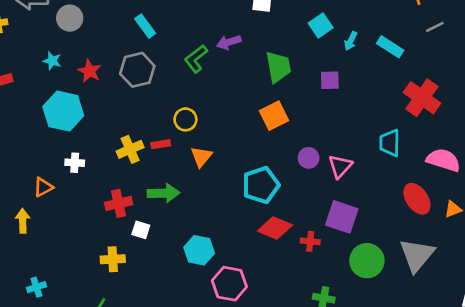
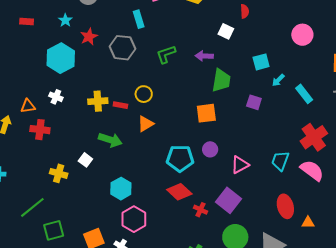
purple arrow: (229, 42) -> (204, 56), moved
purple circle: (309, 158) -> (210, 149), moved
pink semicircle: (443, 160) -> (312, 170), moved
red cross: (119, 203) -> (40, 130), moved

